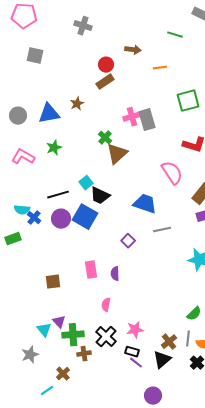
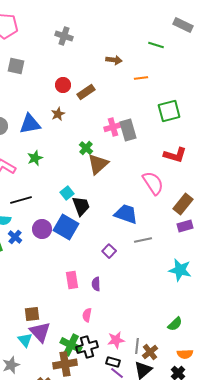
red circle: (106, 65) -> (63, 85), moved
black line: (58, 195) -> (21, 200), moved
black trapezoid: (100, 196) -> (81, 206), turned -135
blue cross: (34, 218) -> (15, 237), moved
brown square: (53, 282) -> (32, 314), moved
purple triangle: (59, 322) -> (40, 332), size x1.6
green cross: (73, 335) -> (71, 345), moved, turned 30
black cross: (106, 337) -> (87, 347), turned 30
gray line: (188, 339) -> (137, 346), moved
brown cross: (84, 354) -> (65, 364), size x1.6

